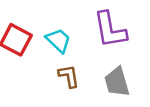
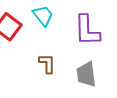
cyan trapezoid: (58, 40) -> (43, 16), moved

